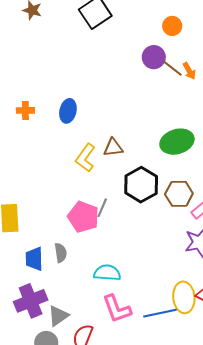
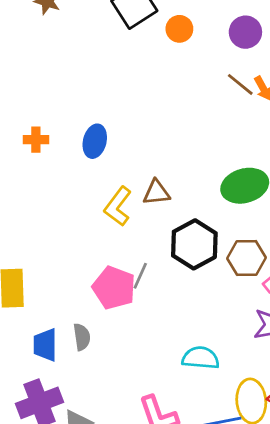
orange circle: (172, 26) -> (179, 29), moved
purple circle: (154, 57) -> (245, 32), moved
cyan semicircle: (107, 273) -> (201, 358), moved

